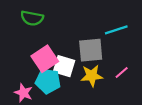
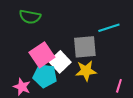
white square: (64, 66) -> (60, 62), turned 30
pink line: (122, 73) -> (119, 86), moved, turned -32

